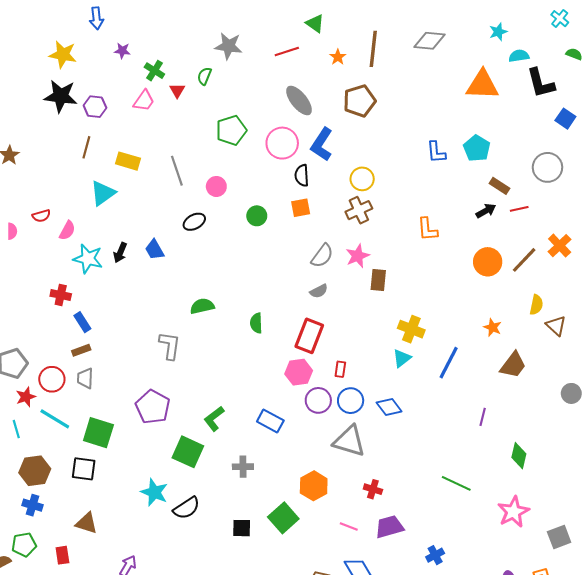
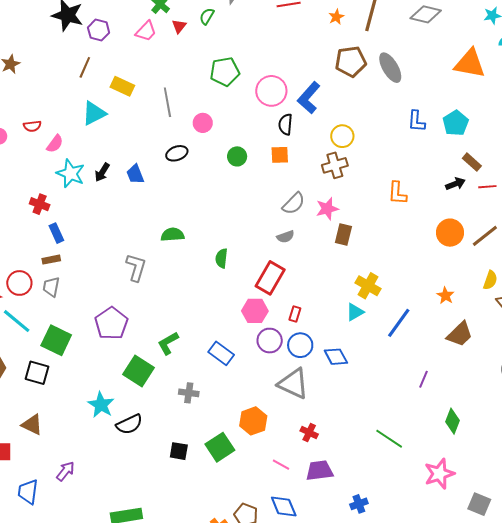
gray ellipse: (299, 101) -> (390, 68), moved
gray square: (559, 537) -> (479, 504), turned 35

